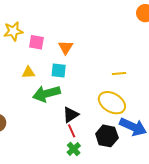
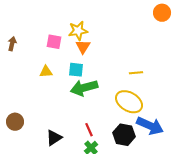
yellow star: (13, 31) -> (78, 31), moved
green arrow: (46, 94) -> (84, 88), moved
black triangle: (71, 115) -> (54, 138), moved

